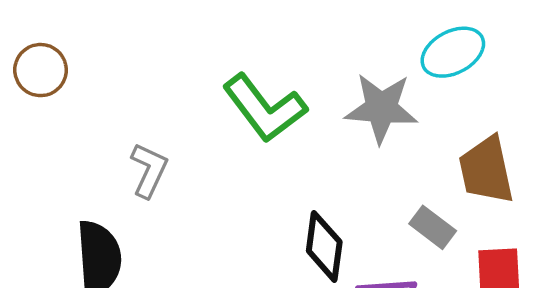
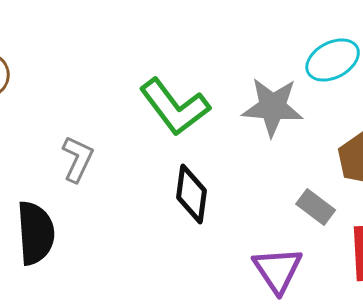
black diamond: (324, 246) -> (192, 194), moved

